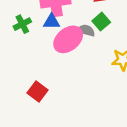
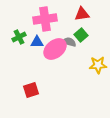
blue triangle: (52, 22) -> (37, 42), moved
red square: (38, 92) -> (31, 90), turned 35

